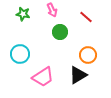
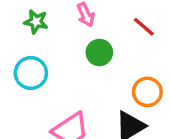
cyan circle: (20, 54) -> (31, 73), moved

